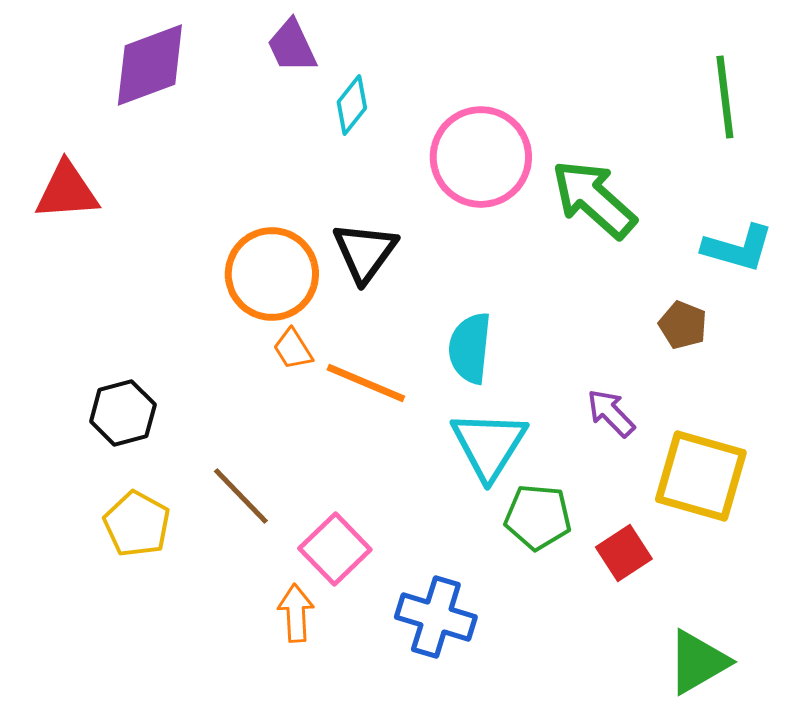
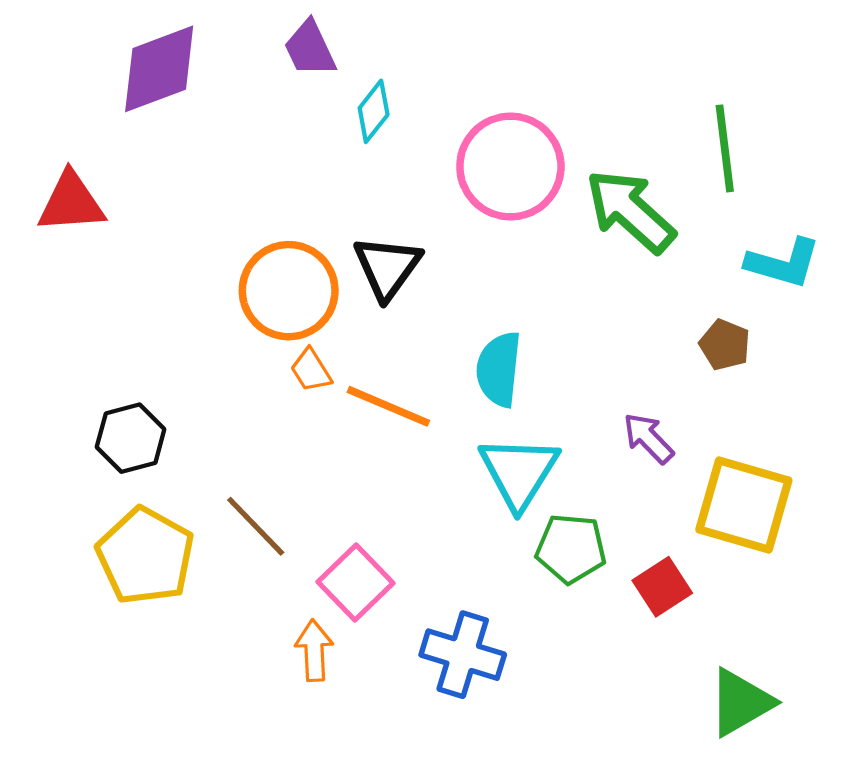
green line: (725, 97) -> (725, 148), moved
yellow pentagon: (137, 524) -> (145, 556), size x1.4

